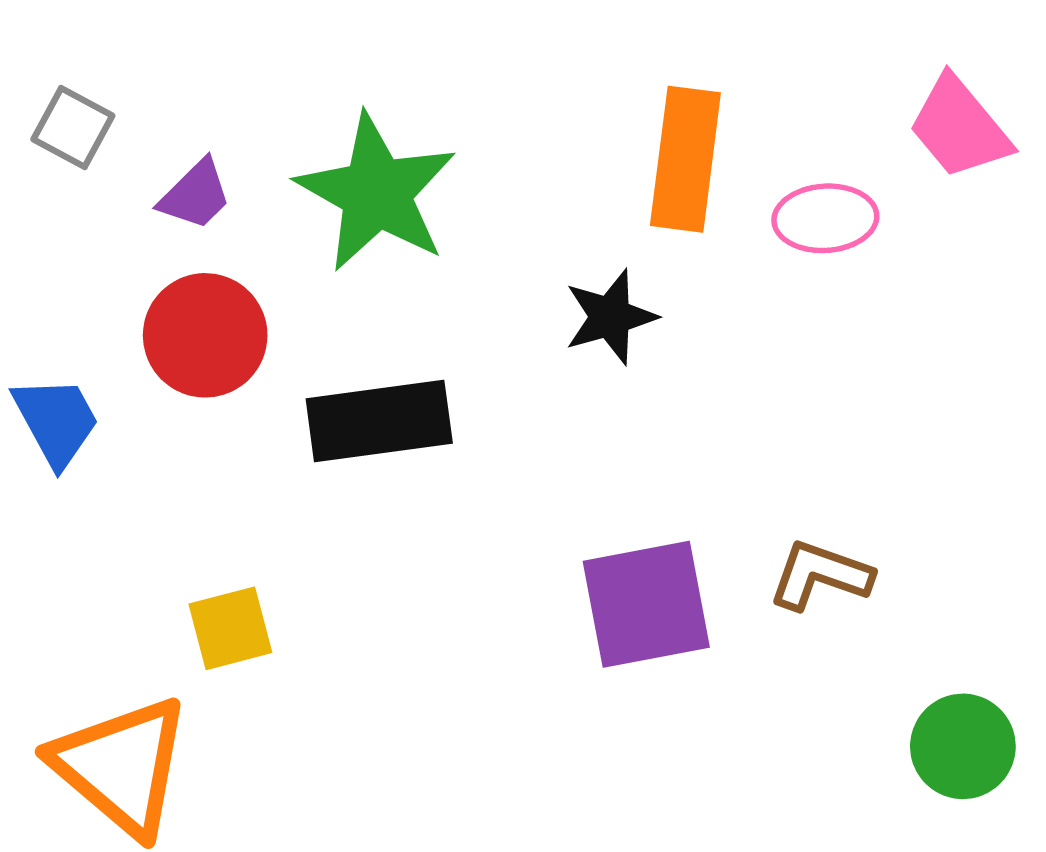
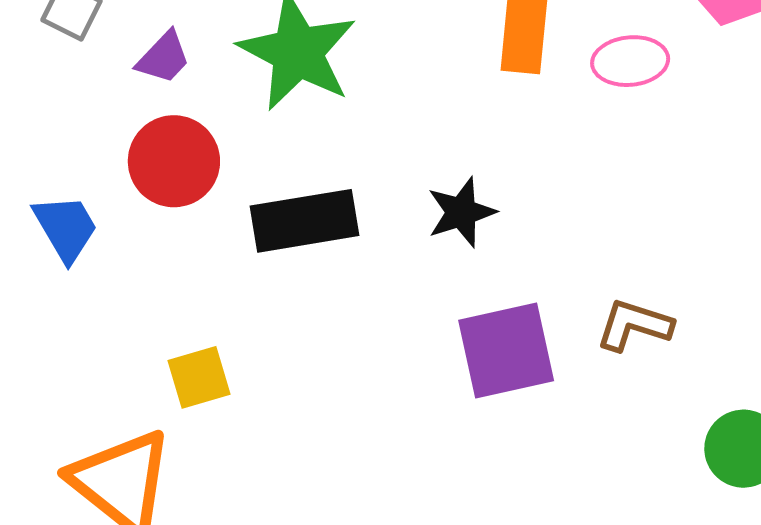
black star: (610, 317) -> (461, 212), moved

